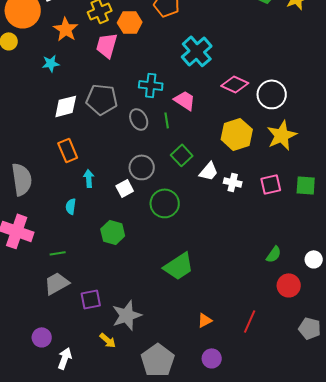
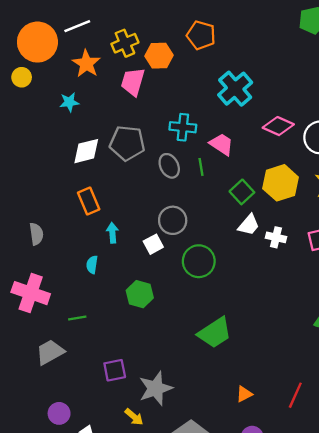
green square: (182, 155) -> (242, 192), moved
gray semicircle: (22, 179) -> (36, 234), size x0.6
gray trapezoid: (57, 283) -> (50, 352), moved

